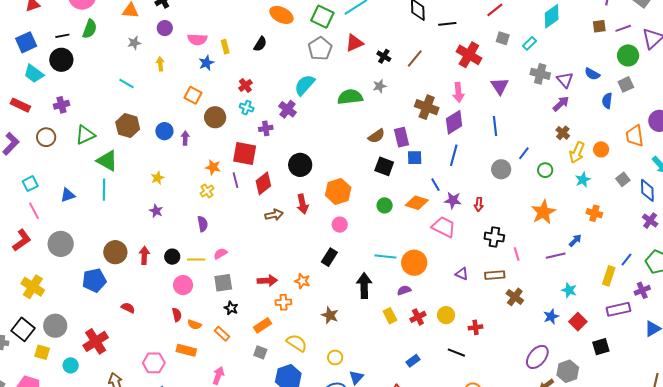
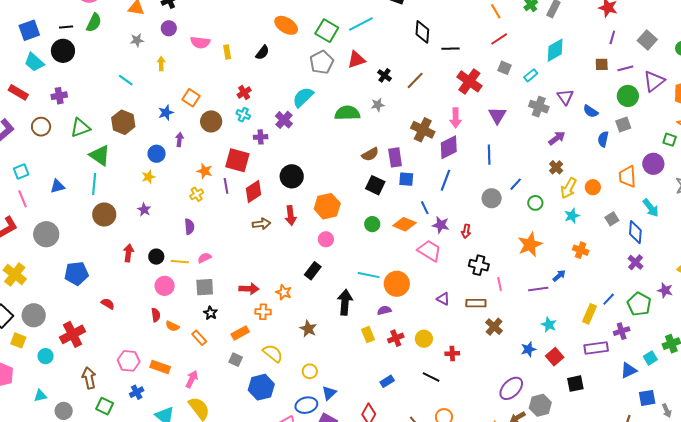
blue star: (206, 63) -> (166, 113), moved
purple triangle: (565, 80) -> (565, 97), moved
blue circle: (164, 131) -> (157, 154), moved
brown circle: (115, 252) -> (104, 215), moved
orange rectangle: (186, 350) -> (160, 367), moved

